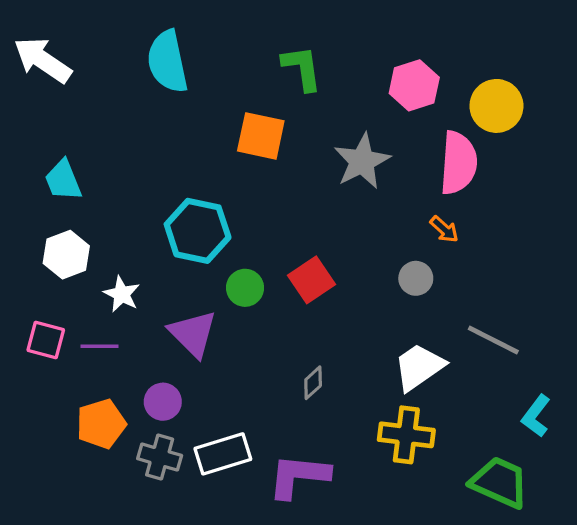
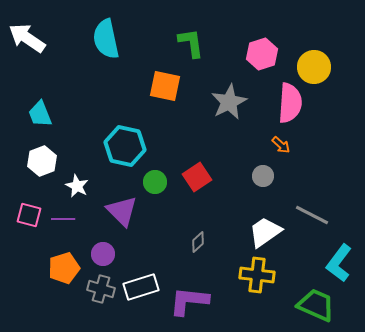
cyan L-shape: (536, 416) -> (339, 263), size x1.4

